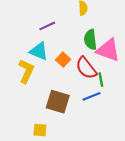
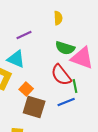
green semicircle: (90, 40) -> (65, 48), turned -66
orange square: (63, 60) -> (26, 89), moved

